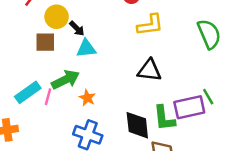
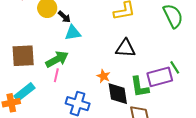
brown square: (45, 42) -> (23, 56), moved, size x1.4
cyan rectangle: (28, 92) -> (24, 92), moved
pink line: (48, 97) -> (56, 75), moved
orange star: (87, 98) -> (103, 76), moved

